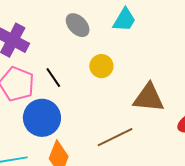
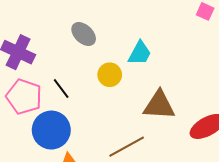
cyan trapezoid: (124, 20) -> (140, 53), moved

